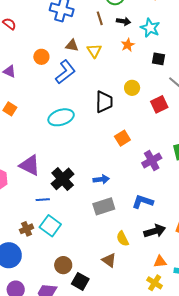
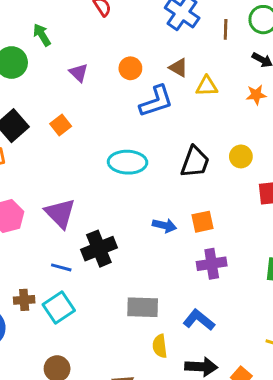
brown line: (100, 18) -> (226, 29), moved
yellow triangle: (94, 51) -> (207, 86), turned 42
purple cross: (152, 161) -> (212, 264), moved
blue arrow: (101, 179) -> (164, 226), moved
yellow semicircle: (123, 239) -> (160, 346), moved

